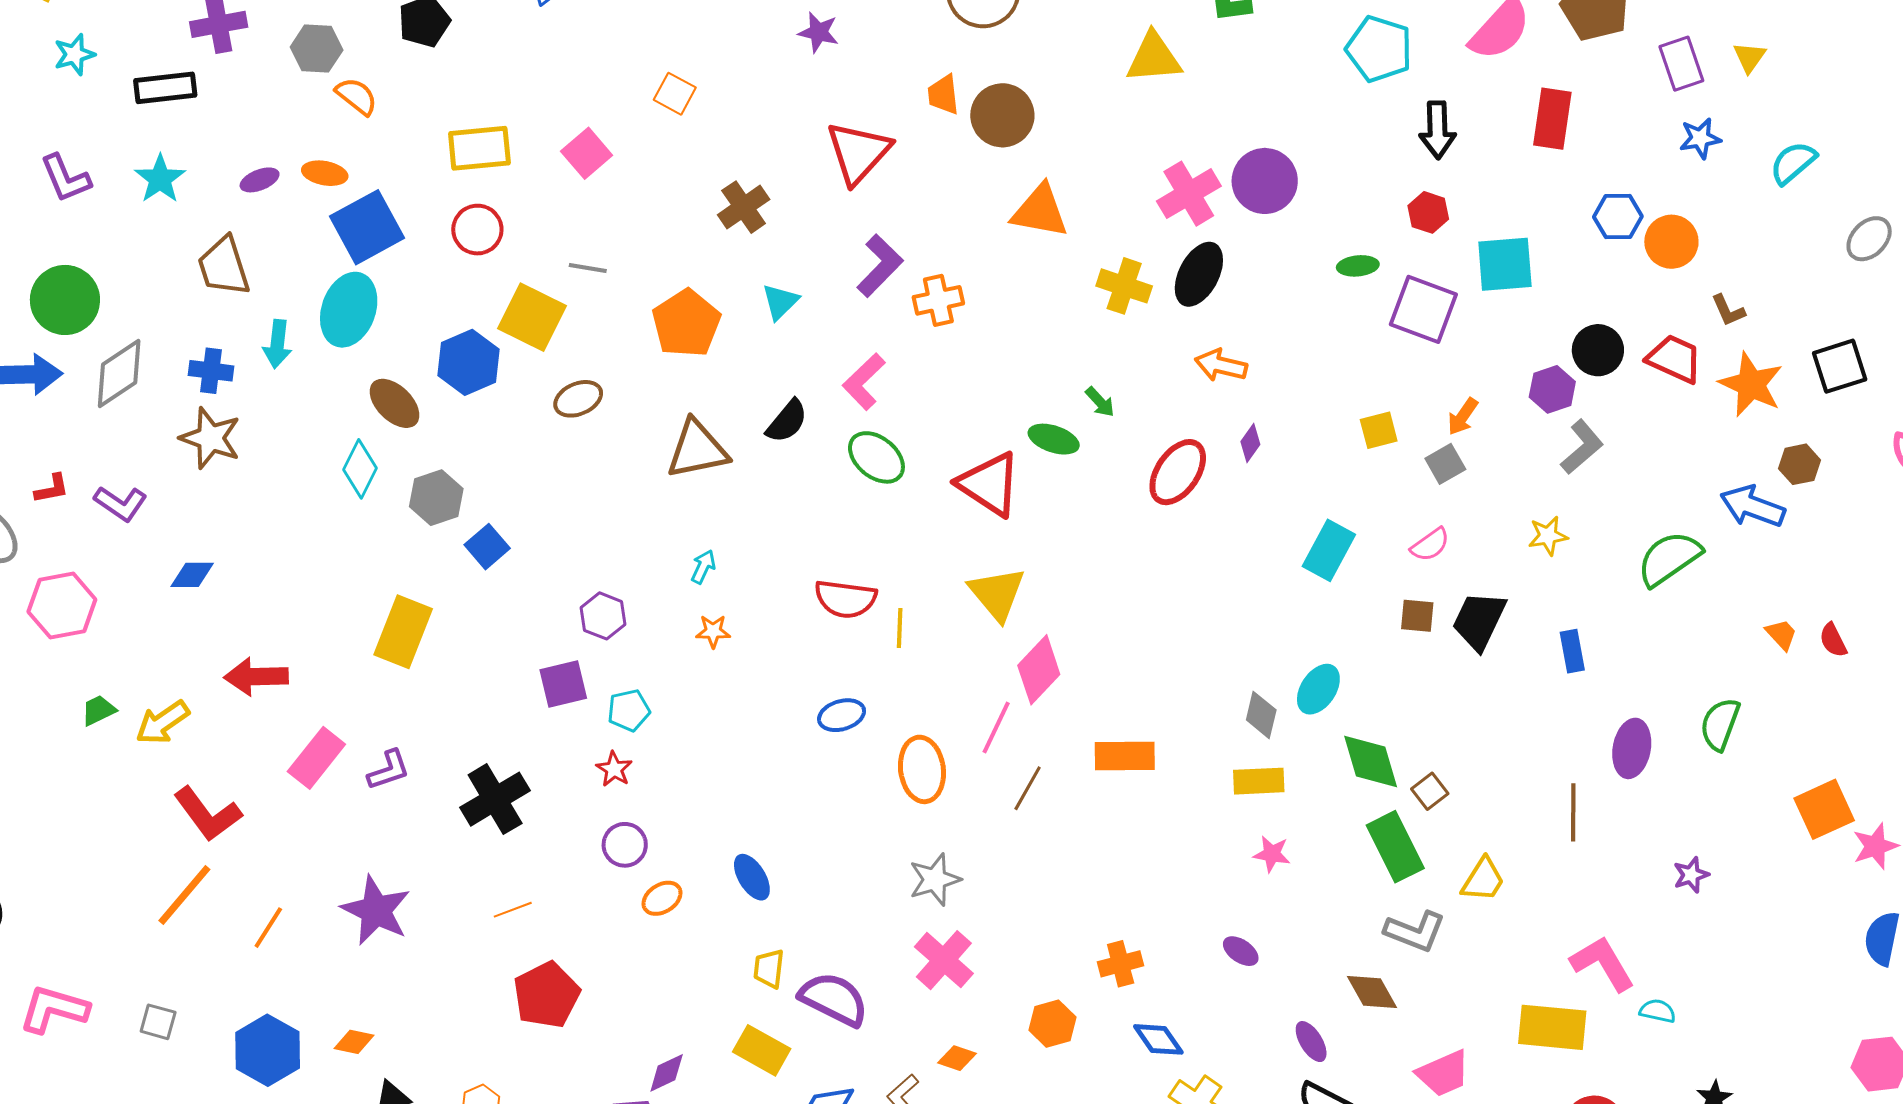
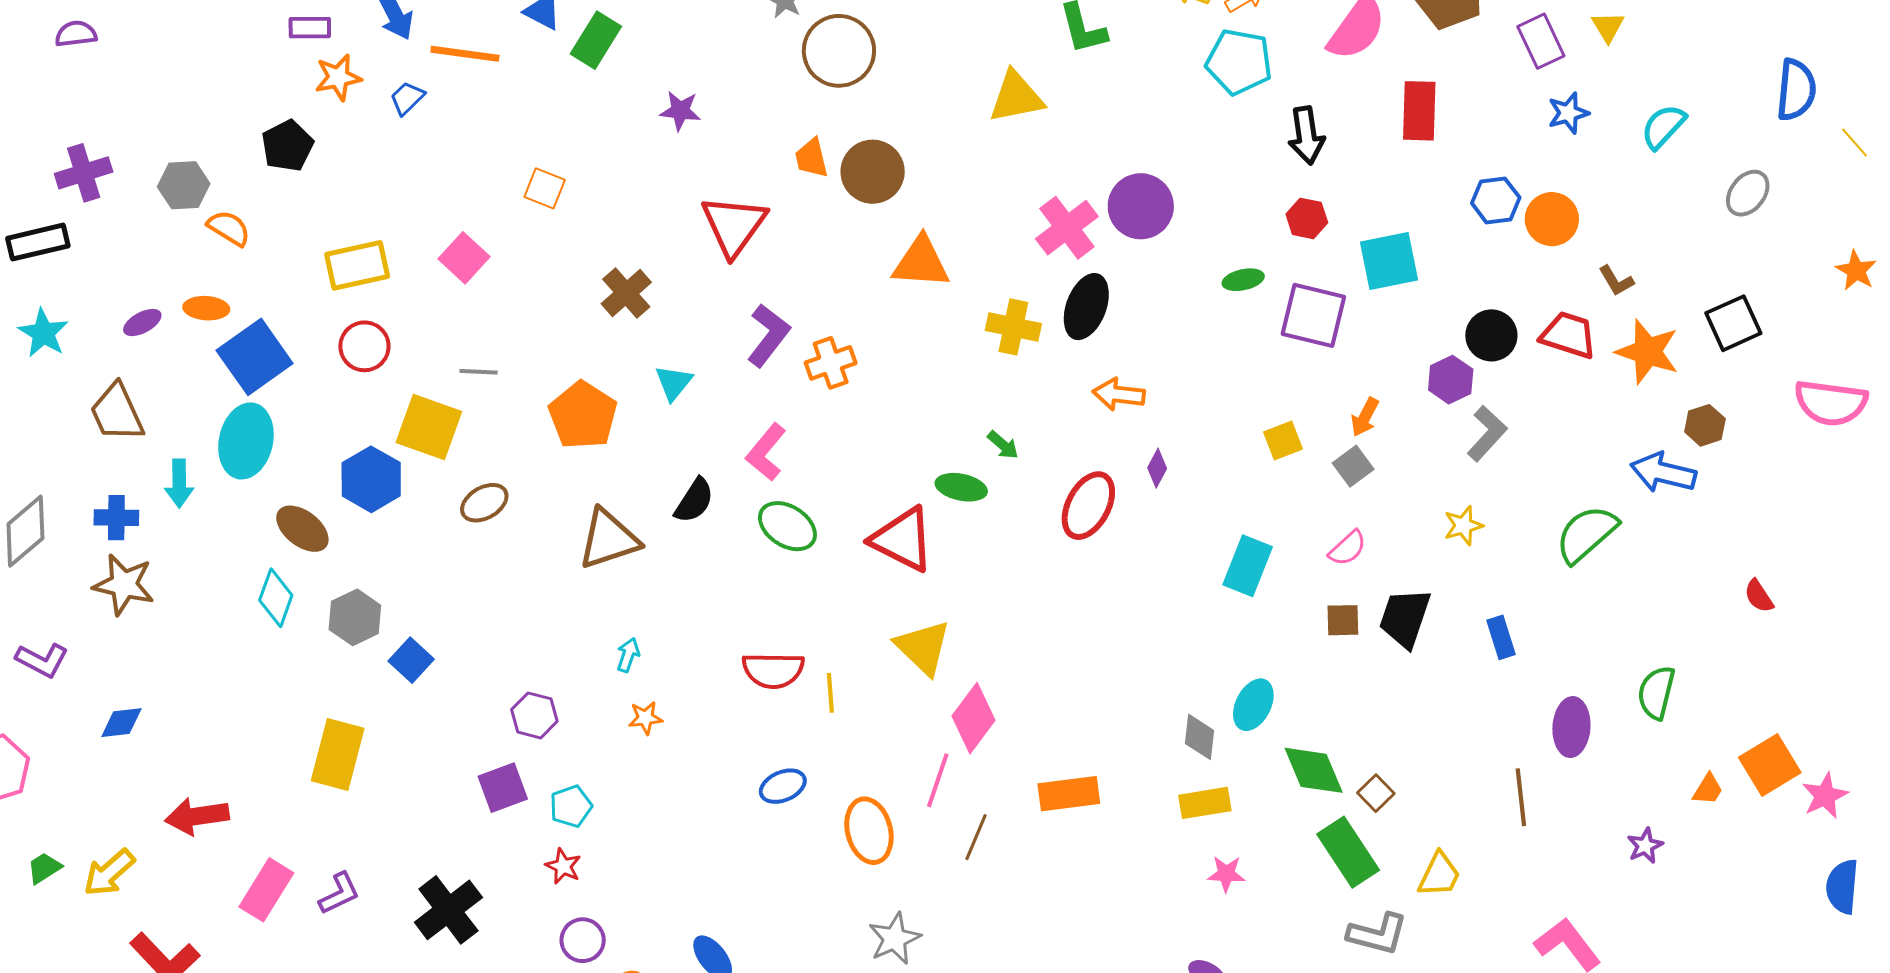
orange trapezoid: (1781, 634) -> (1708, 789), moved, turned 81

